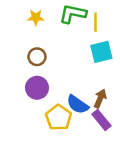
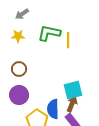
cyan square: (101, 52) -> (73, 90), moved
blue semicircle: (78, 104) -> (53, 109), turned 54

